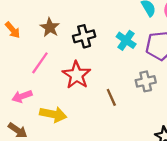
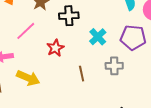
cyan cross: (126, 40) -> (98, 37), moved
red star: (77, 75) -> (55, 48), size x0.7

